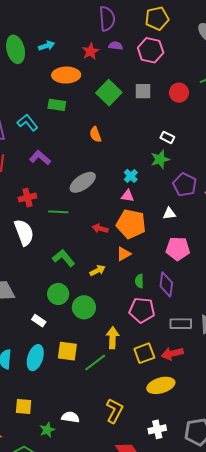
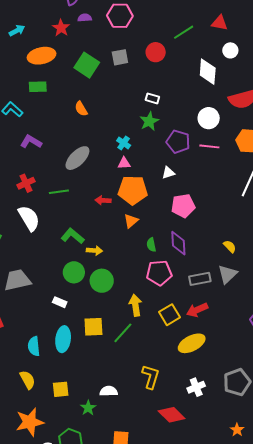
yellow arrow: (97, 271) -> (94, 251), moved, turned 42

